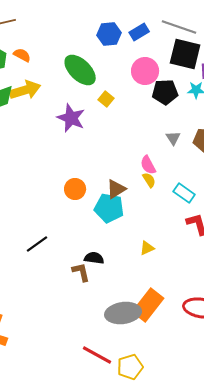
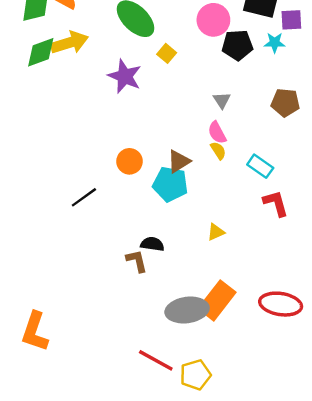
gray triangle: (173, 138) -> (222, 100), moved
black line: (37, 244) -> (84, 197), moved

